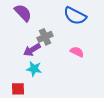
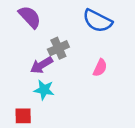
pink semicircle: (77, 52) -> (100, 68), turned 88

